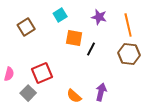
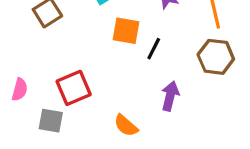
purple arrow: (101, 92) -> (170, 96), moved
gray square: (28, 93) -> (51, 121), turned -35

